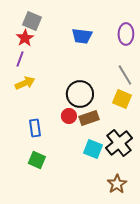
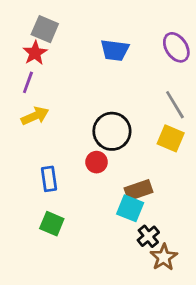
purple ellipse: (126, 34) -> (176, 47), turned -35
brown rectangle: (89, 118) -> (139, 190), moved
black cross: (119, 143) -> (148, 236), moved, size x0.6

